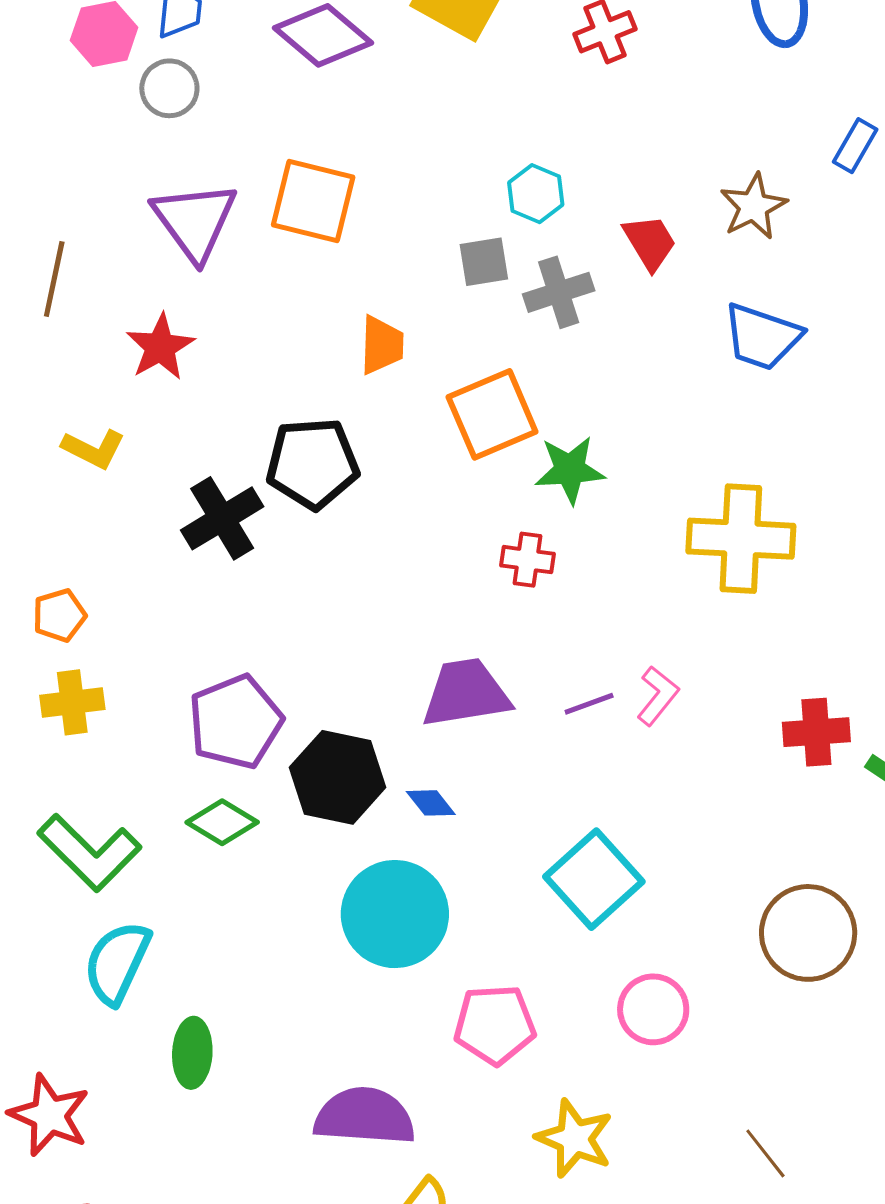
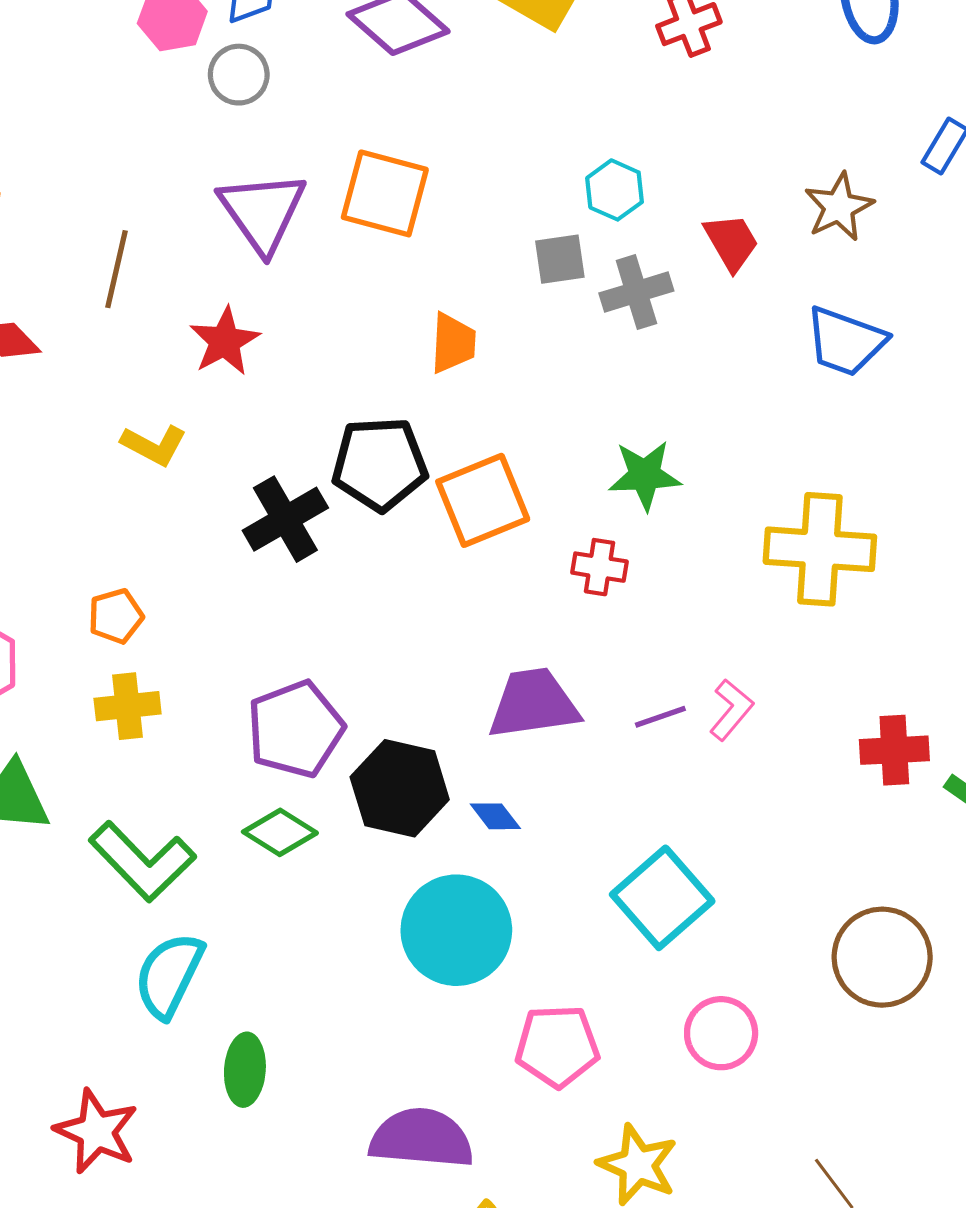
orange square: (492, 414) -> (483, 500), moved

